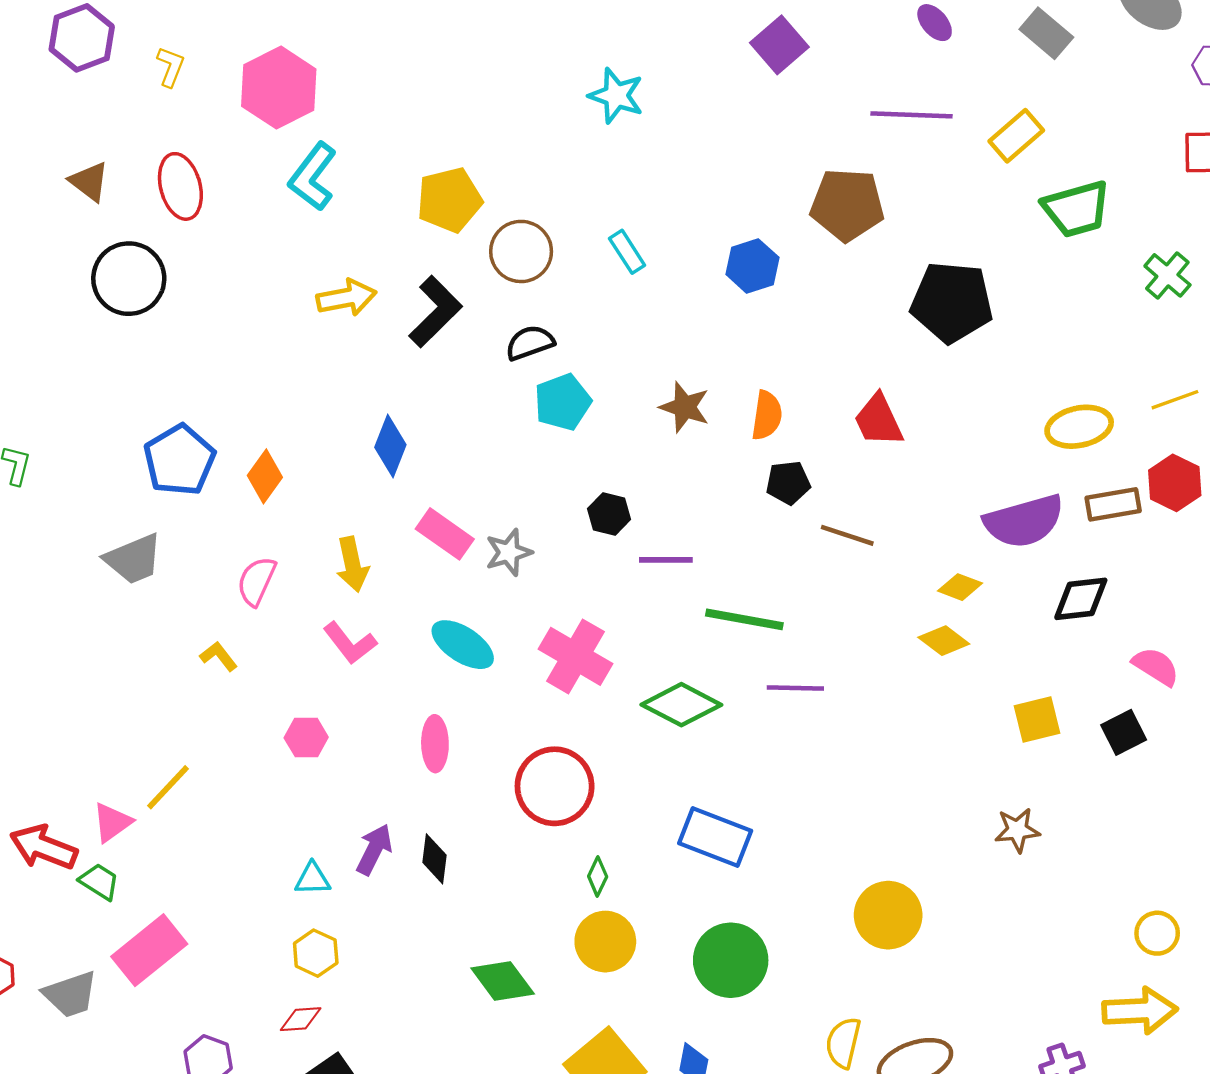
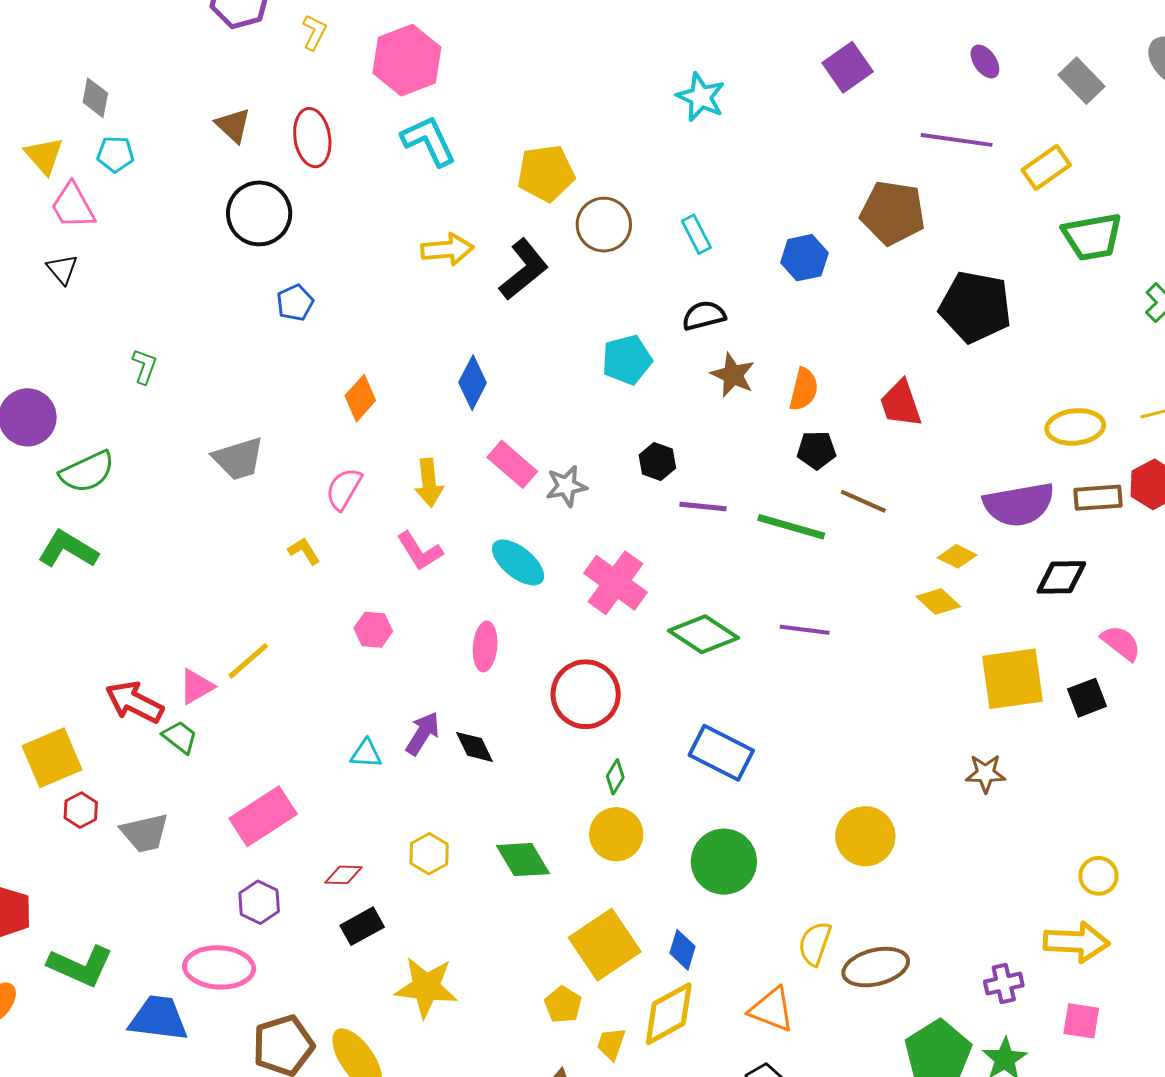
cyan L-shape: (313, 177) -> (429, 141), turned 112
black semicircle: (530, 343) -> (704, 316), moved
blue pentagon: (179, 460) -> (295, 303), moved, size x0.6
green line: (744, 619) -> (791, 527), moved
yellow square: (1037, 720) -> (1013, 679), size x1.6
black diamond: (435, 859) -> (475, 747), turned -39
pink rectangle: (149, 950) -> (263, 816), moved
yellow hexagon: (316, 953) -> (429, 854), moved

